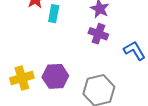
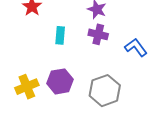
cyan rectangle: (54, 14) -> (60, 35), moved

